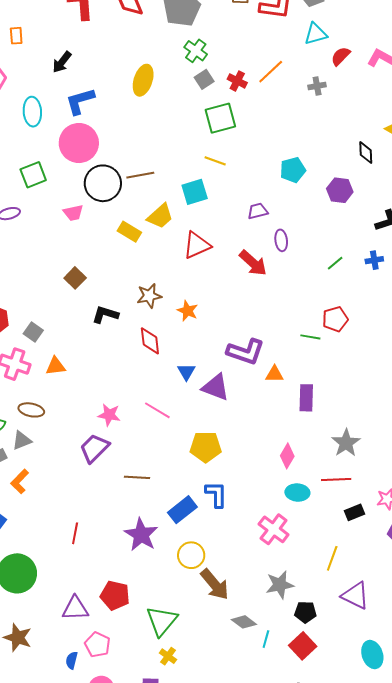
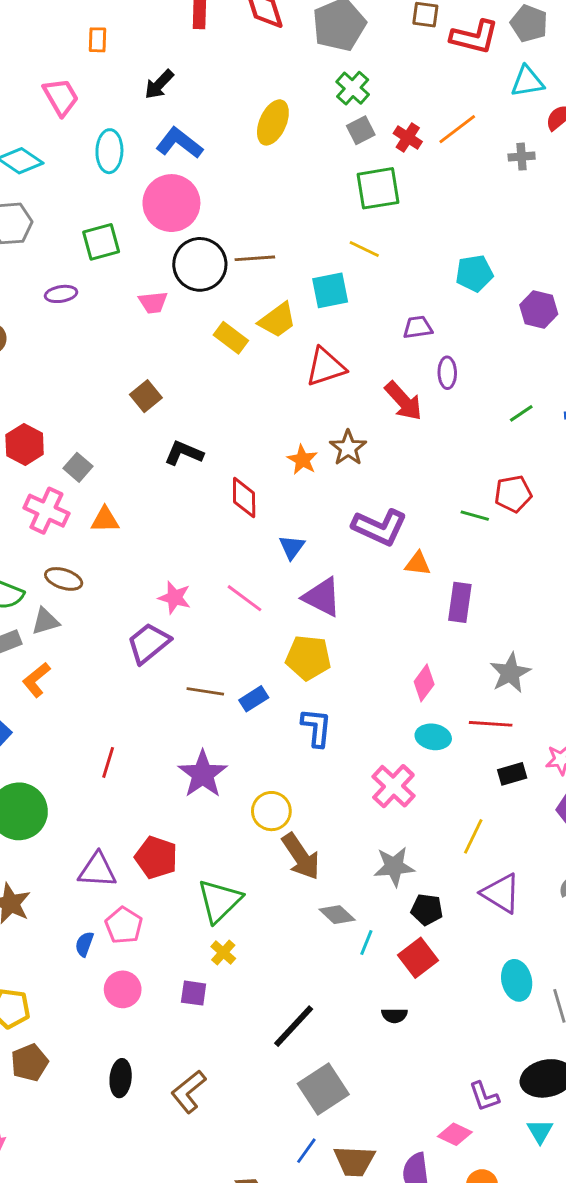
blue L-shape: (80, 101) -> (179, 143), turned 48
brown star: (149, 296) -> (348, 448), moved, turned -30
purple triangle: (216, 387) -> (322, 597), moved
blue rectangle: (182, 510) -> (254, 699), moved, size x0.7

